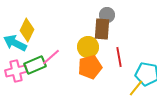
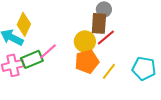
red line: (119, 57) -> (106, 37), moved, turned 60
yellow line: (136, 88) -> (109, 71), moved

